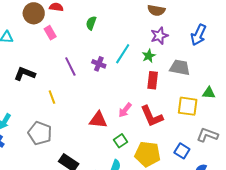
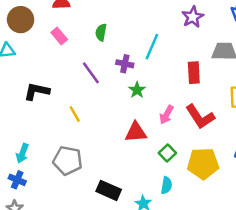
brown circle: (34, 13) -> (21, 20), moved
green semicircle: (91, 23) -> (101, 32), moved
green star: (149, 56) -> (137, 90), moved

